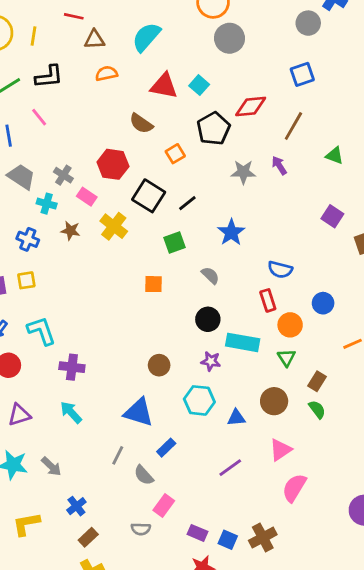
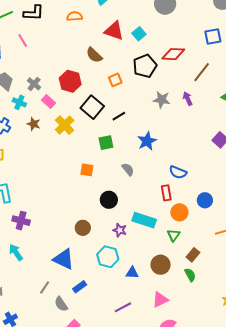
black circle: (208, 319) -> (109, 200), moved

